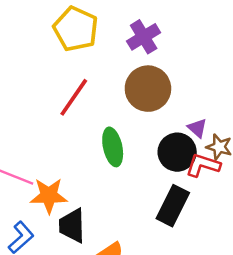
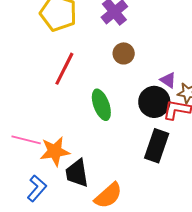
brown circle: (148, 89) -> (124, 53), size x0.6

